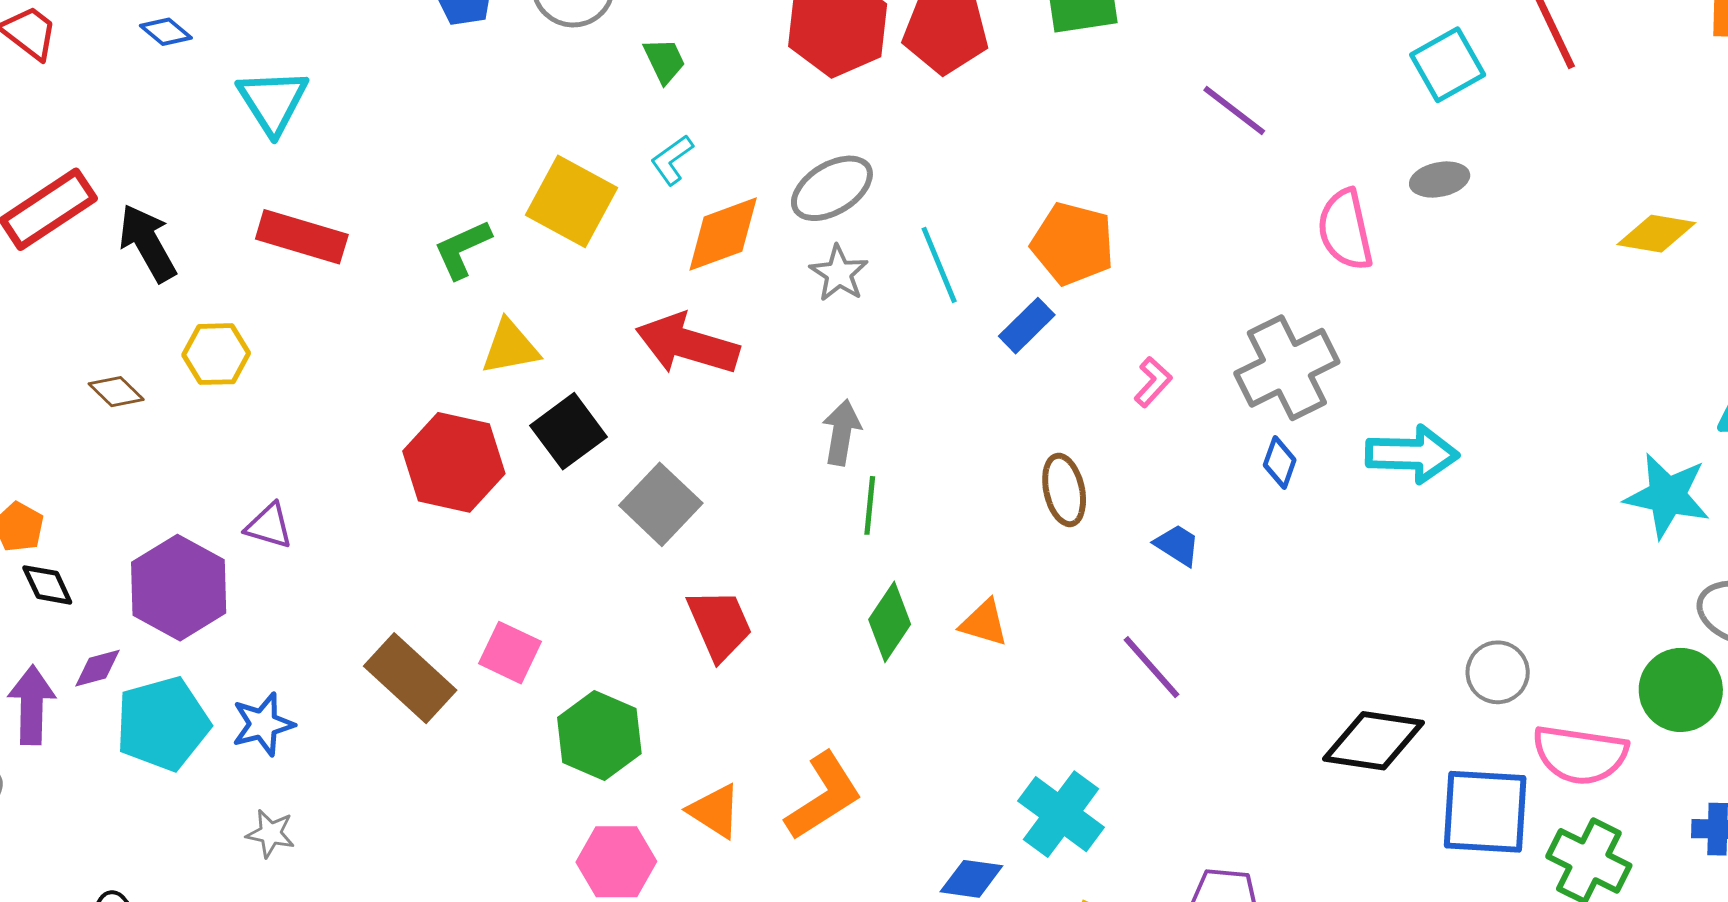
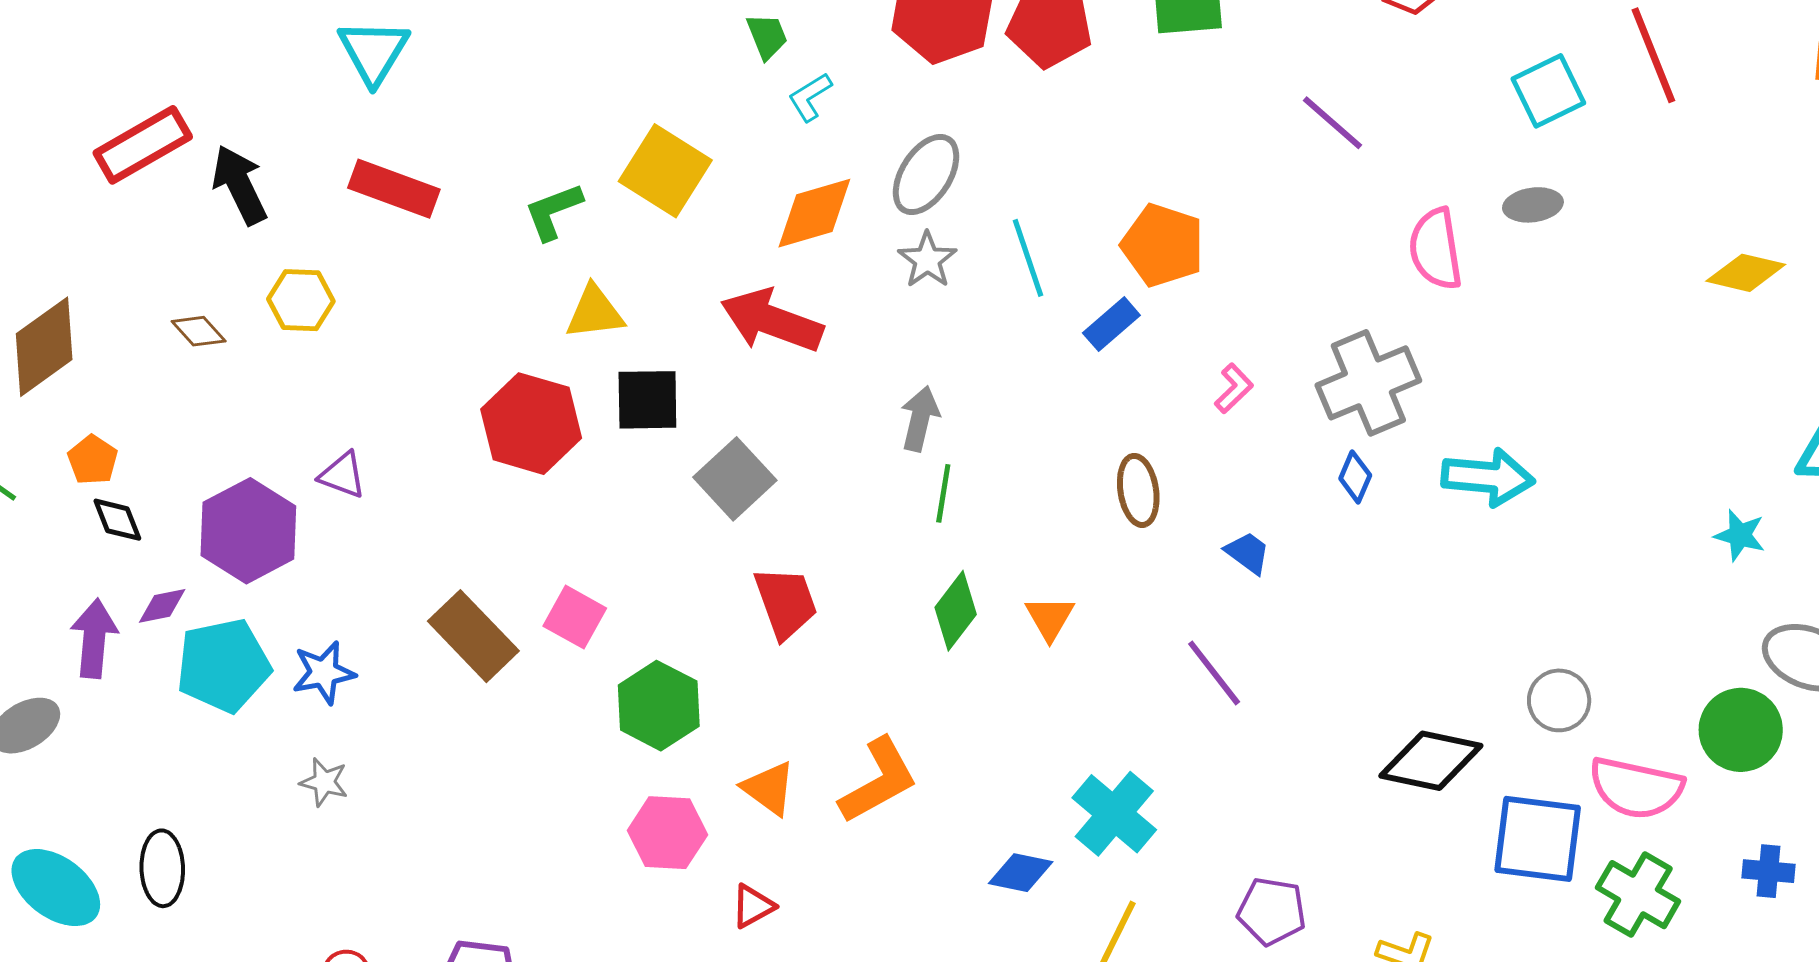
cyan L-shape: (672, 160) -> (810, 97), moved
gray ellipse: (832, 188) -> (926, 174), turned -30
black square: (568, 431) -> (647, 400), turned 32
cyan star: (1667, 496) -> (1740, 535), size x0.6
orange triangle: (984, 623) -> (1050, 618), turned 40

